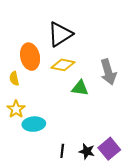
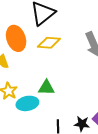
green triangle: (80, 88) -> (46, 88), moved

